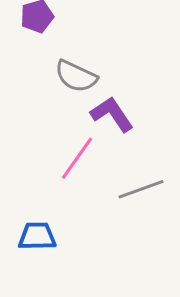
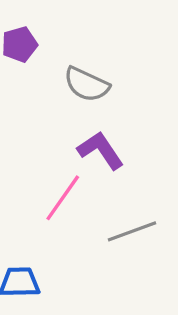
gray semicircle: (76, 76) -> (87, 84), moved

